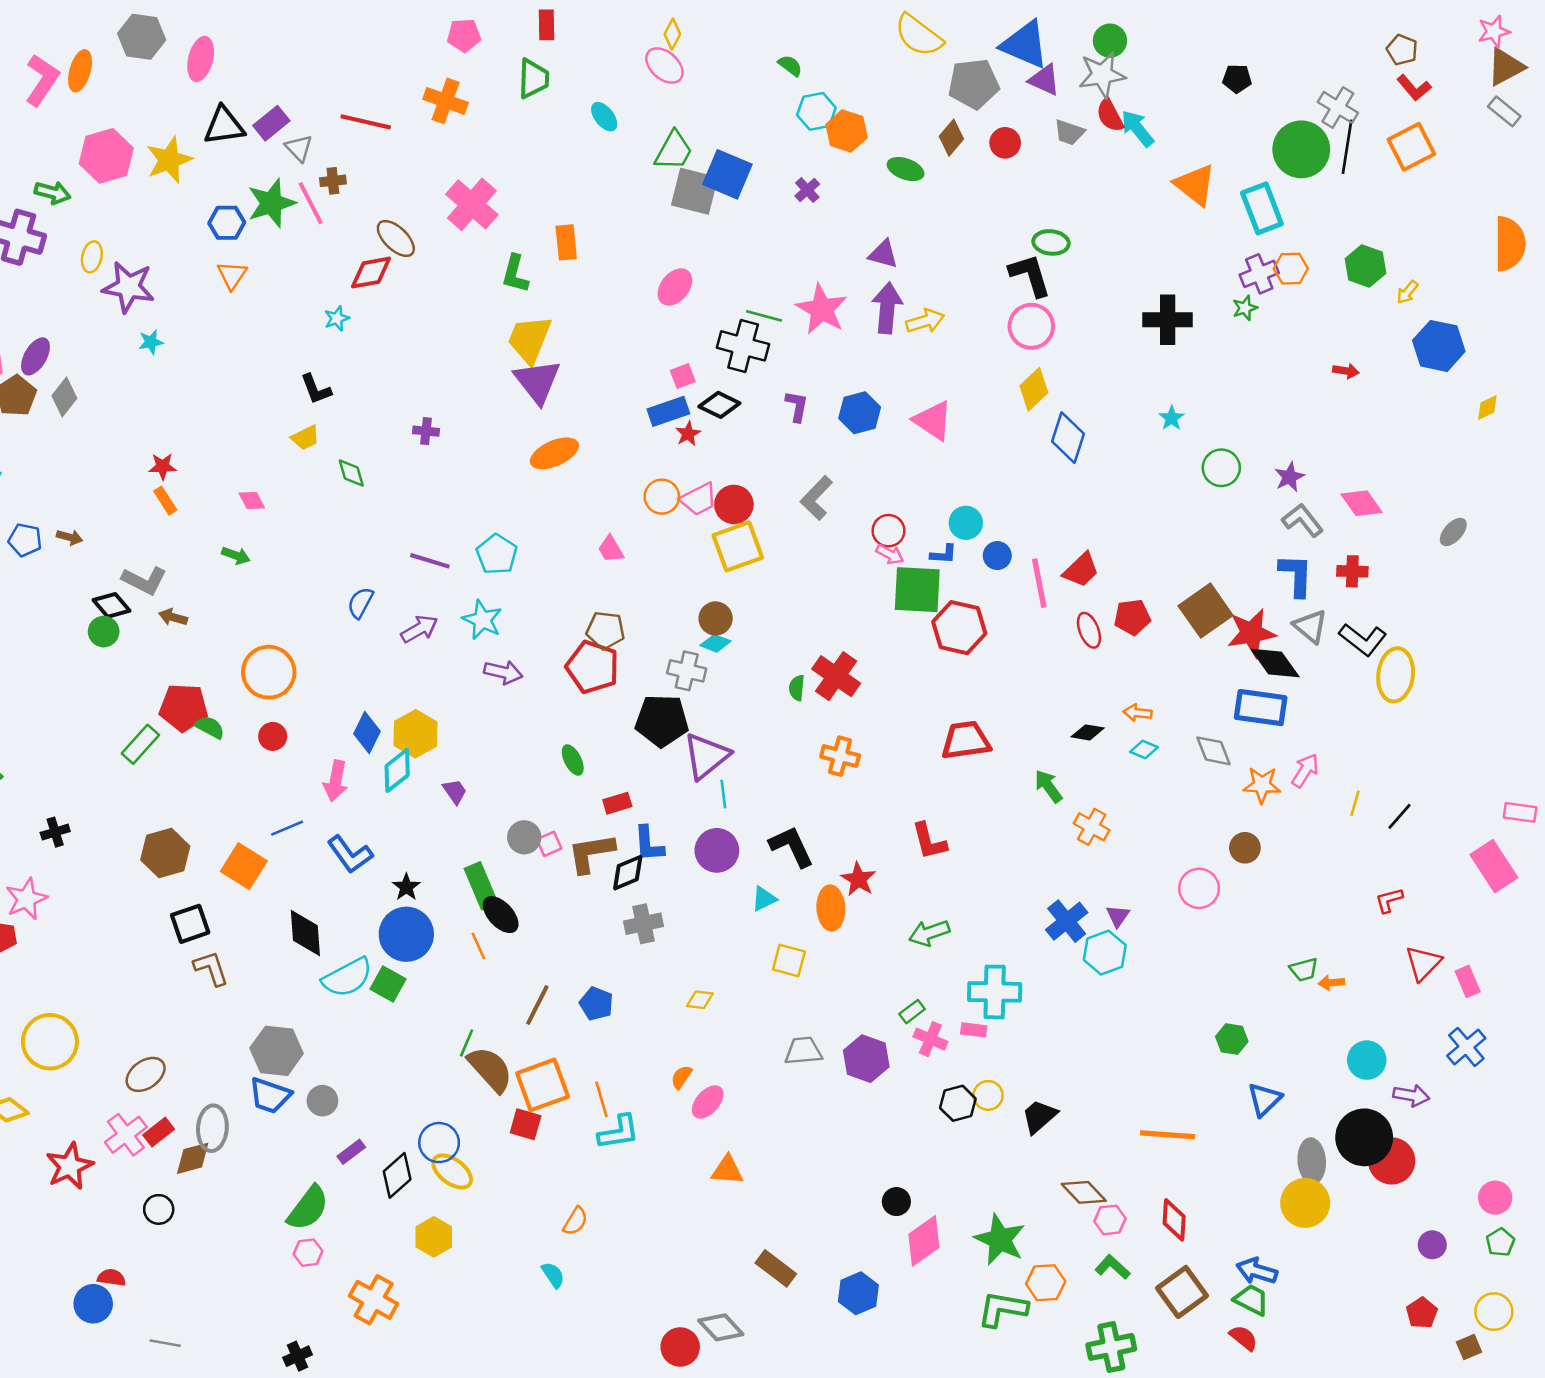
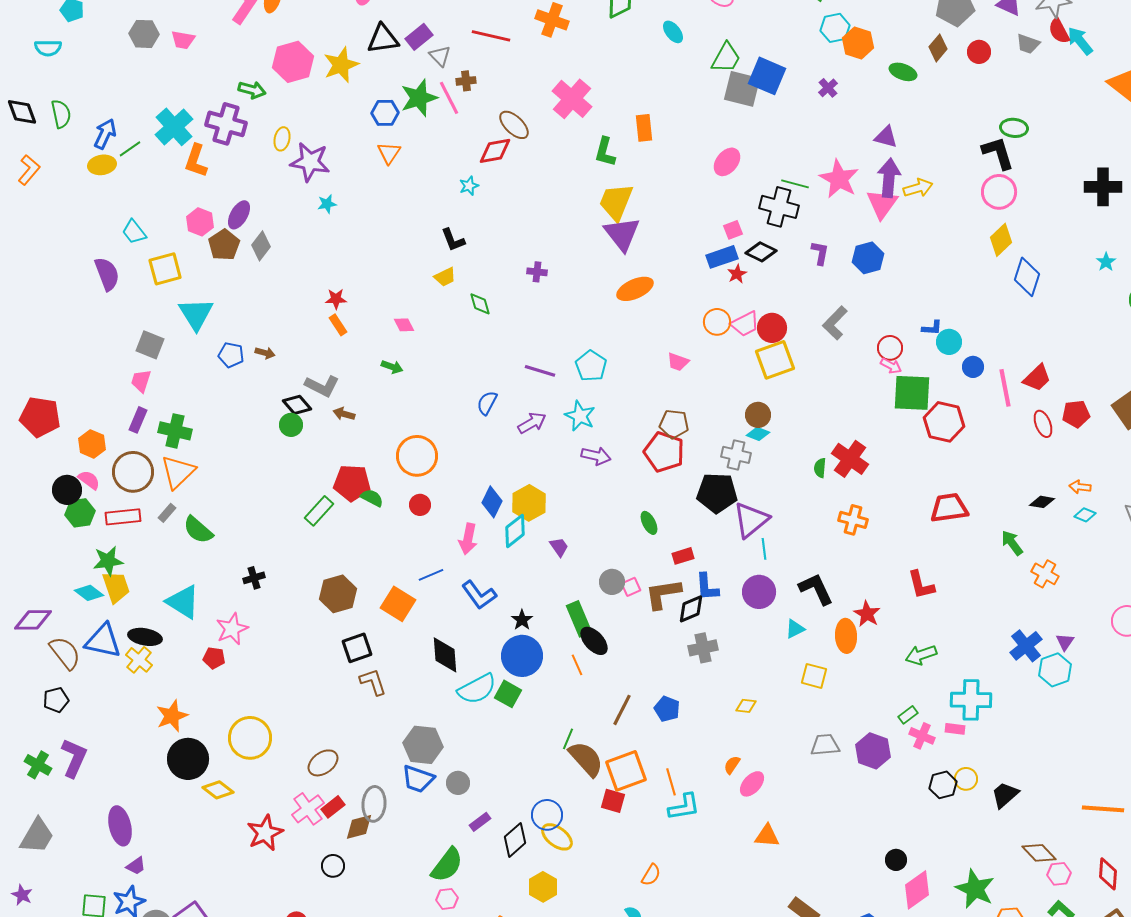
pink triangle: (933, 421) -> (882, 204), moved, turned 32
pink trapezoid: (611, 549) -> (678, 362), turned -40
blue L-shape: (944, 554) -> (932, 328), moved

